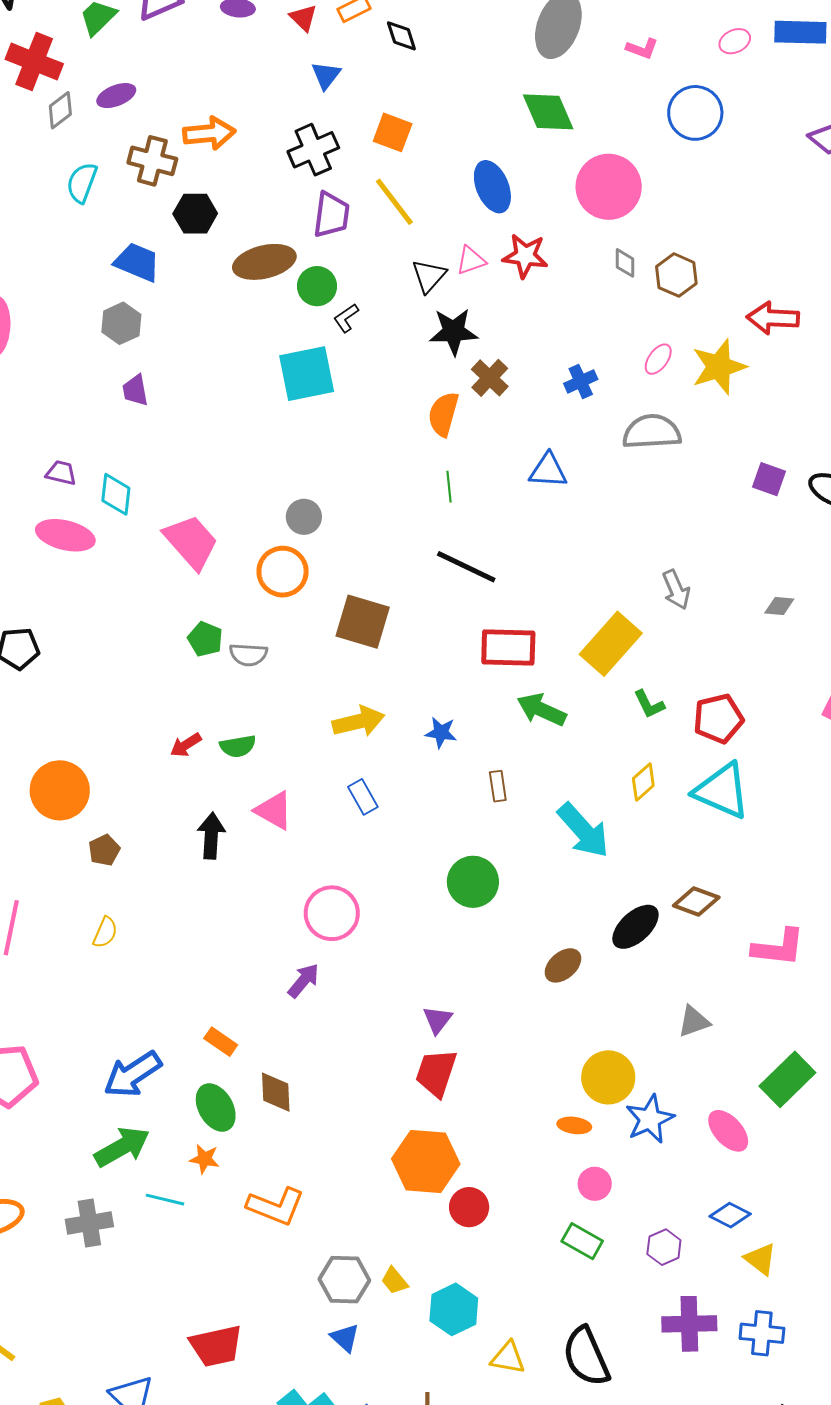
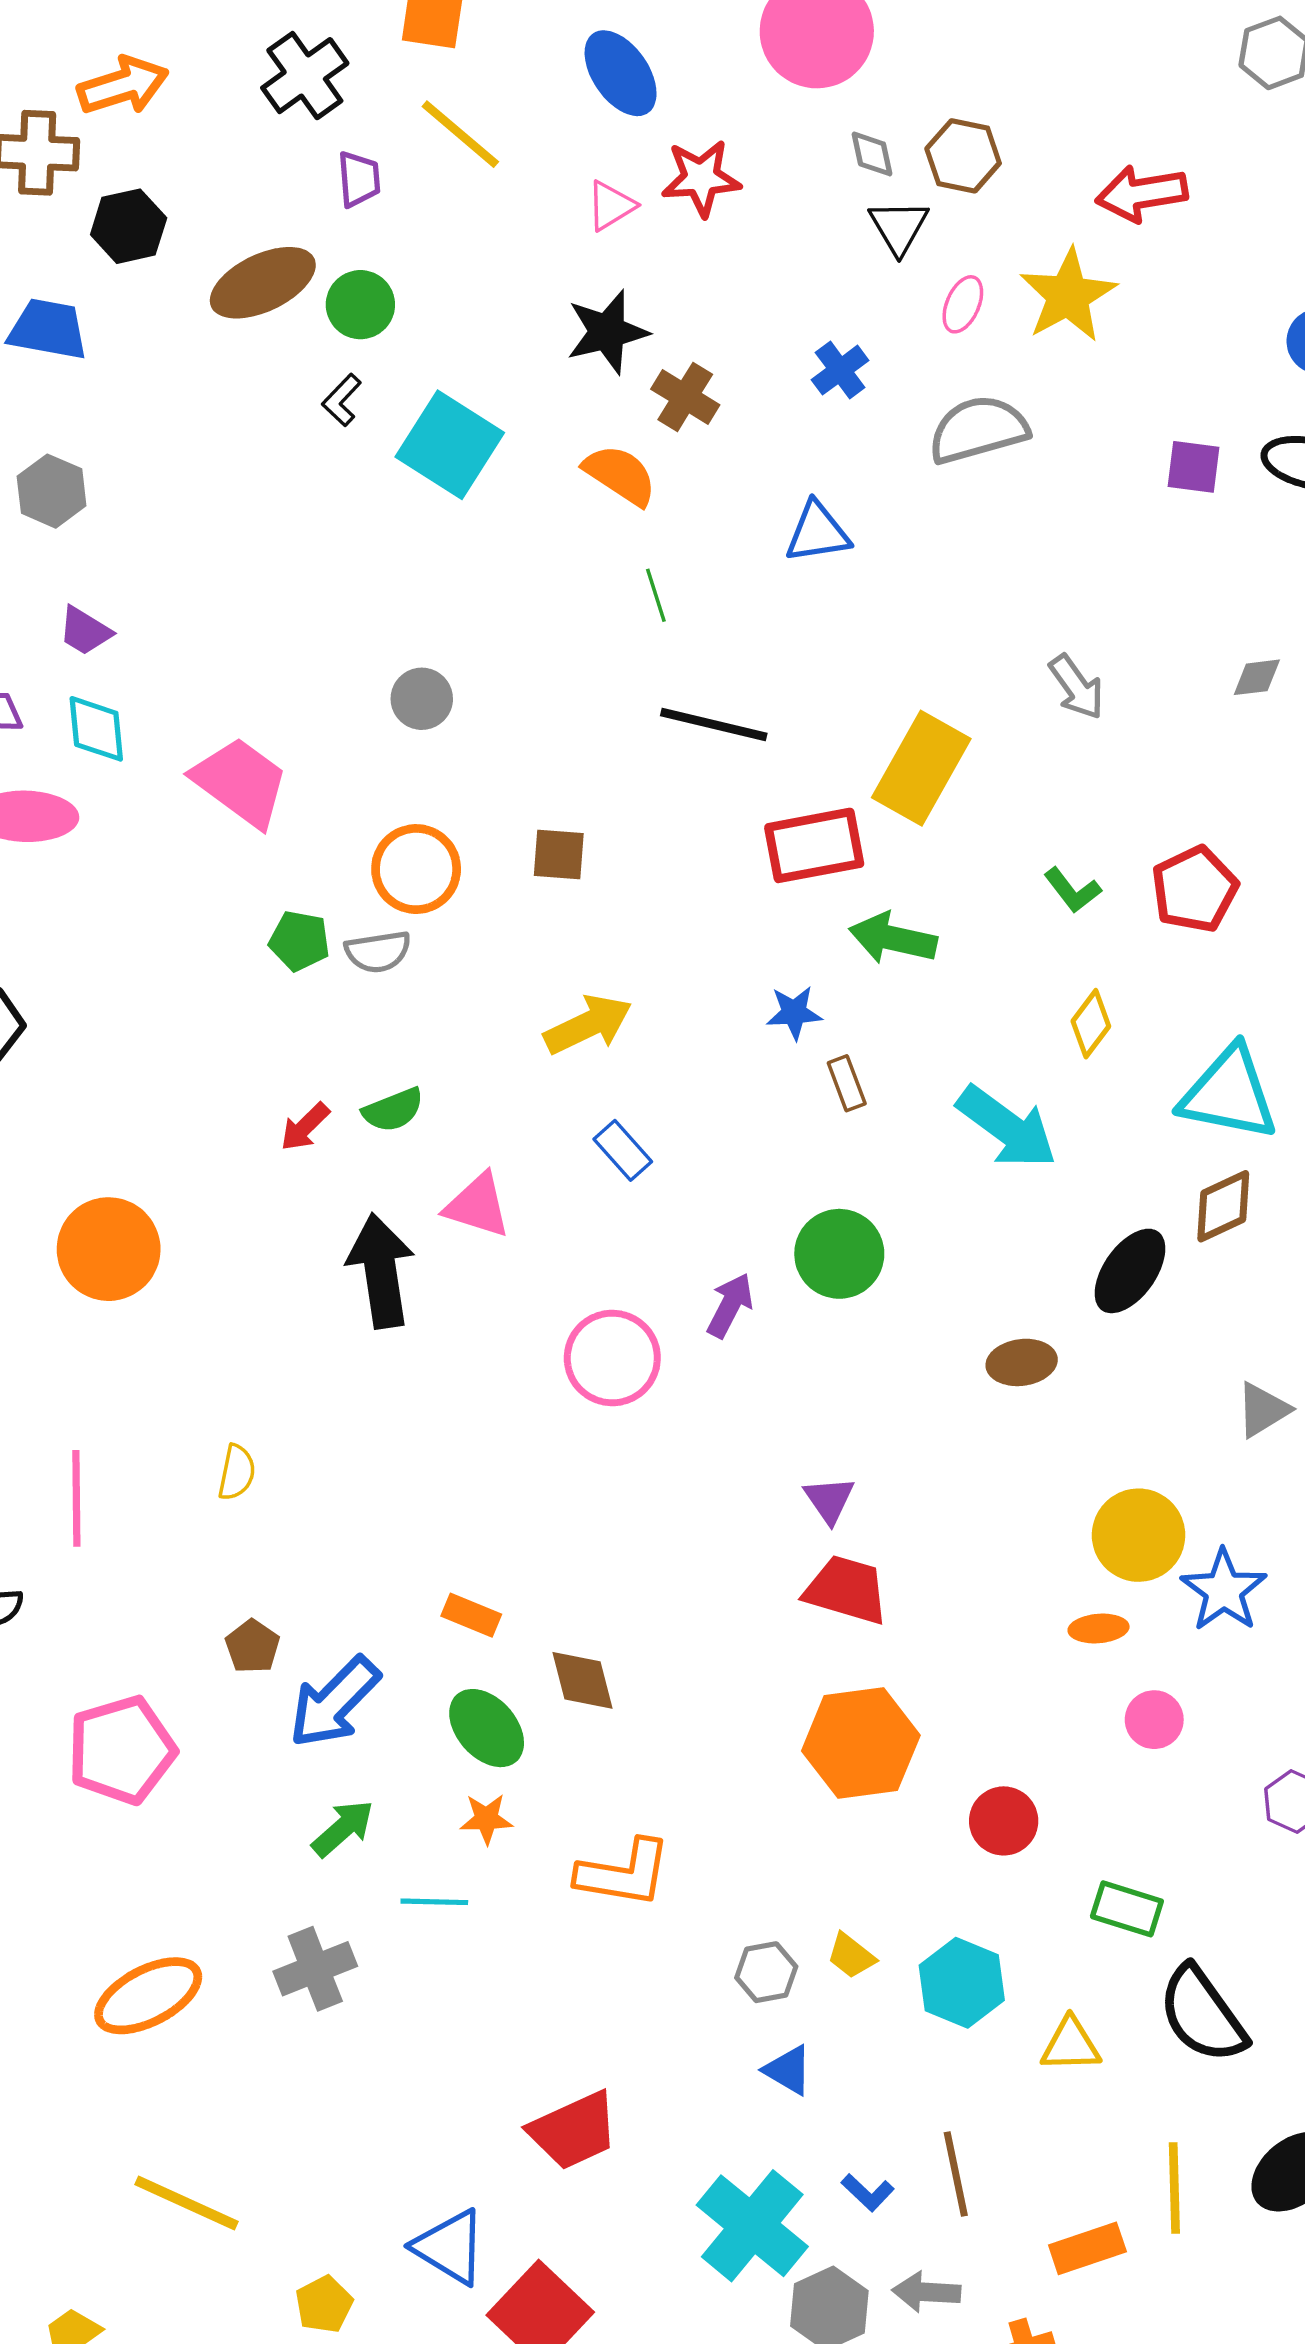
purple trapezoid: (331, 215) -> (359, 179), size x0.7
black triangle: (429, 276) -> (899, 227), moved
black L-shape: (346, 318) -> (342, 400), moved
gray hexagon: (121, 323) -> (52, 491), moved
cyan square: (307, 374) -> (450, 445), moved, turned -34
purple trapezoid: (135, 390) -> (85, 631), moved, turned -36
orange semicircle: (443, 414) -> (620, 475), turned 120
orange circle: (283, 572) -> (416, 869), moved
brown square: (363, 622) -> (559, 854), size x0.6
yellow rectangle: (611, 644) -> (921, 768), moved
blue star: (441, 733) -> (794, 1013), moved
cyan triangle: (722, 791) -> (1229, 1094), moved
black arrow: (211, 836) -> (381, 1271), size x1.4
brown pentagon: (104, 850) -> (252, 1646), moved
brown diamond: (696, 901) -> (1223, 1206), turned -33
brown ellipse: (563, 965) -> (1022, 1362), turned 45
purple arrow: (304, 981) -> (730, 1305), moved
red trapezoid: (436, 1073) -> (846, 1590), turned 100
green arrow: (122, 1147) -> (343, 1828), size x0.7
red circle: (469, 1207) -> (1004, 1821), moved
green rectangle: (582, 1241) -> (1127, 1909), moved
gray hexagon: (344, 1280) -> (766, 1972), size x0.7

